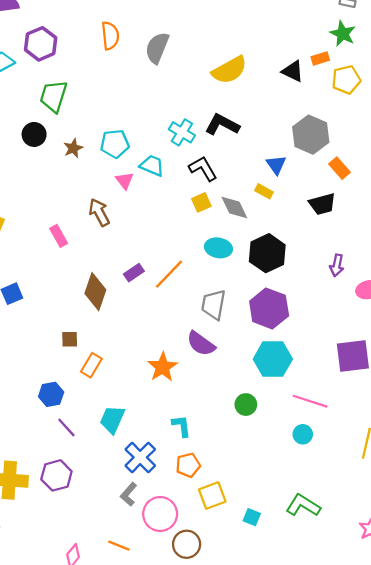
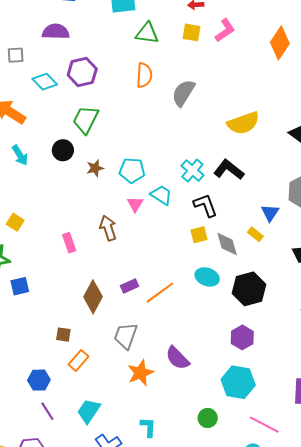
gray trapezoid: (214, 305) -> (126, 336), moved
purple hexagon: (269, 308) -> (242, 337), size x0.7

